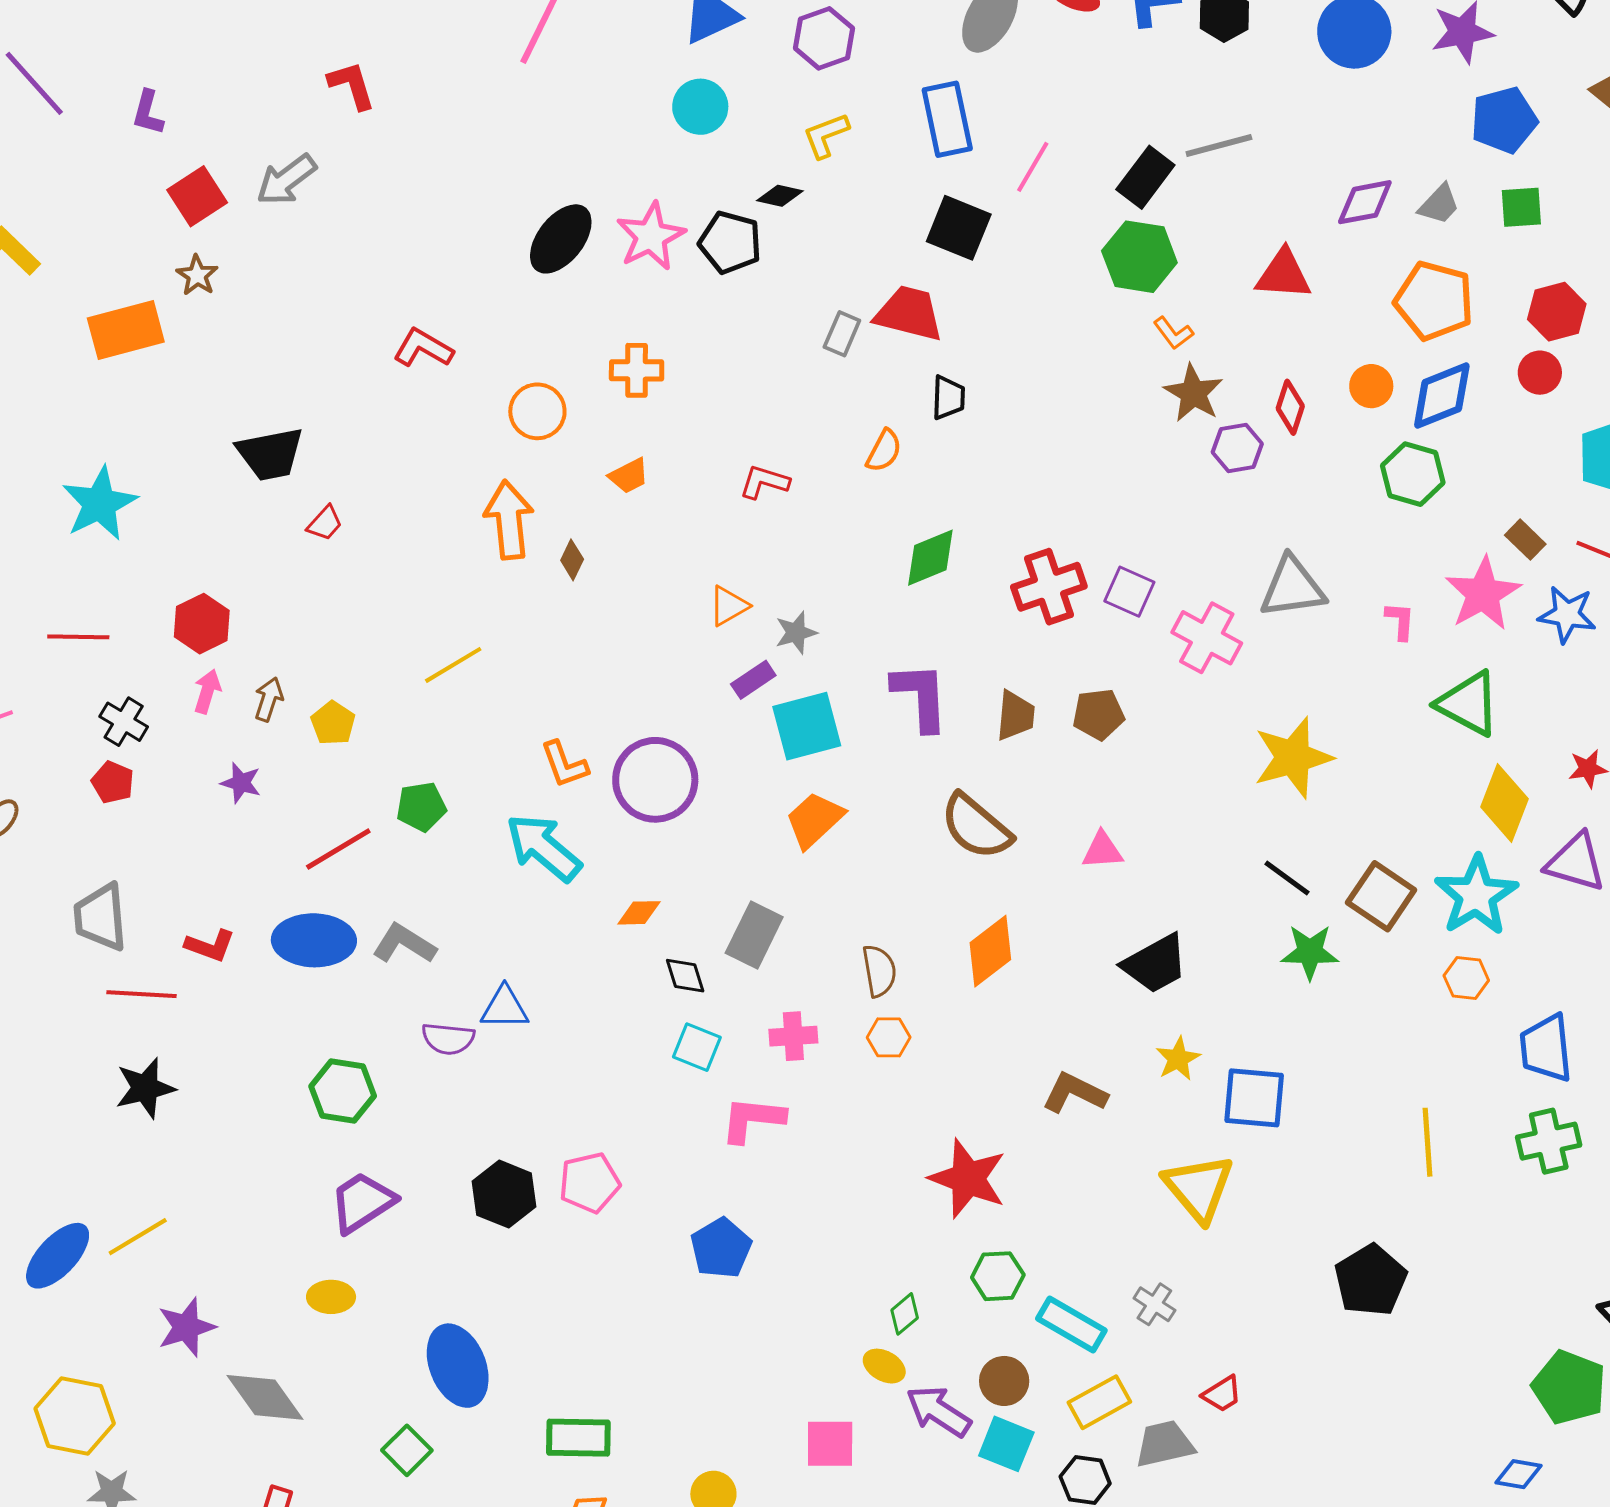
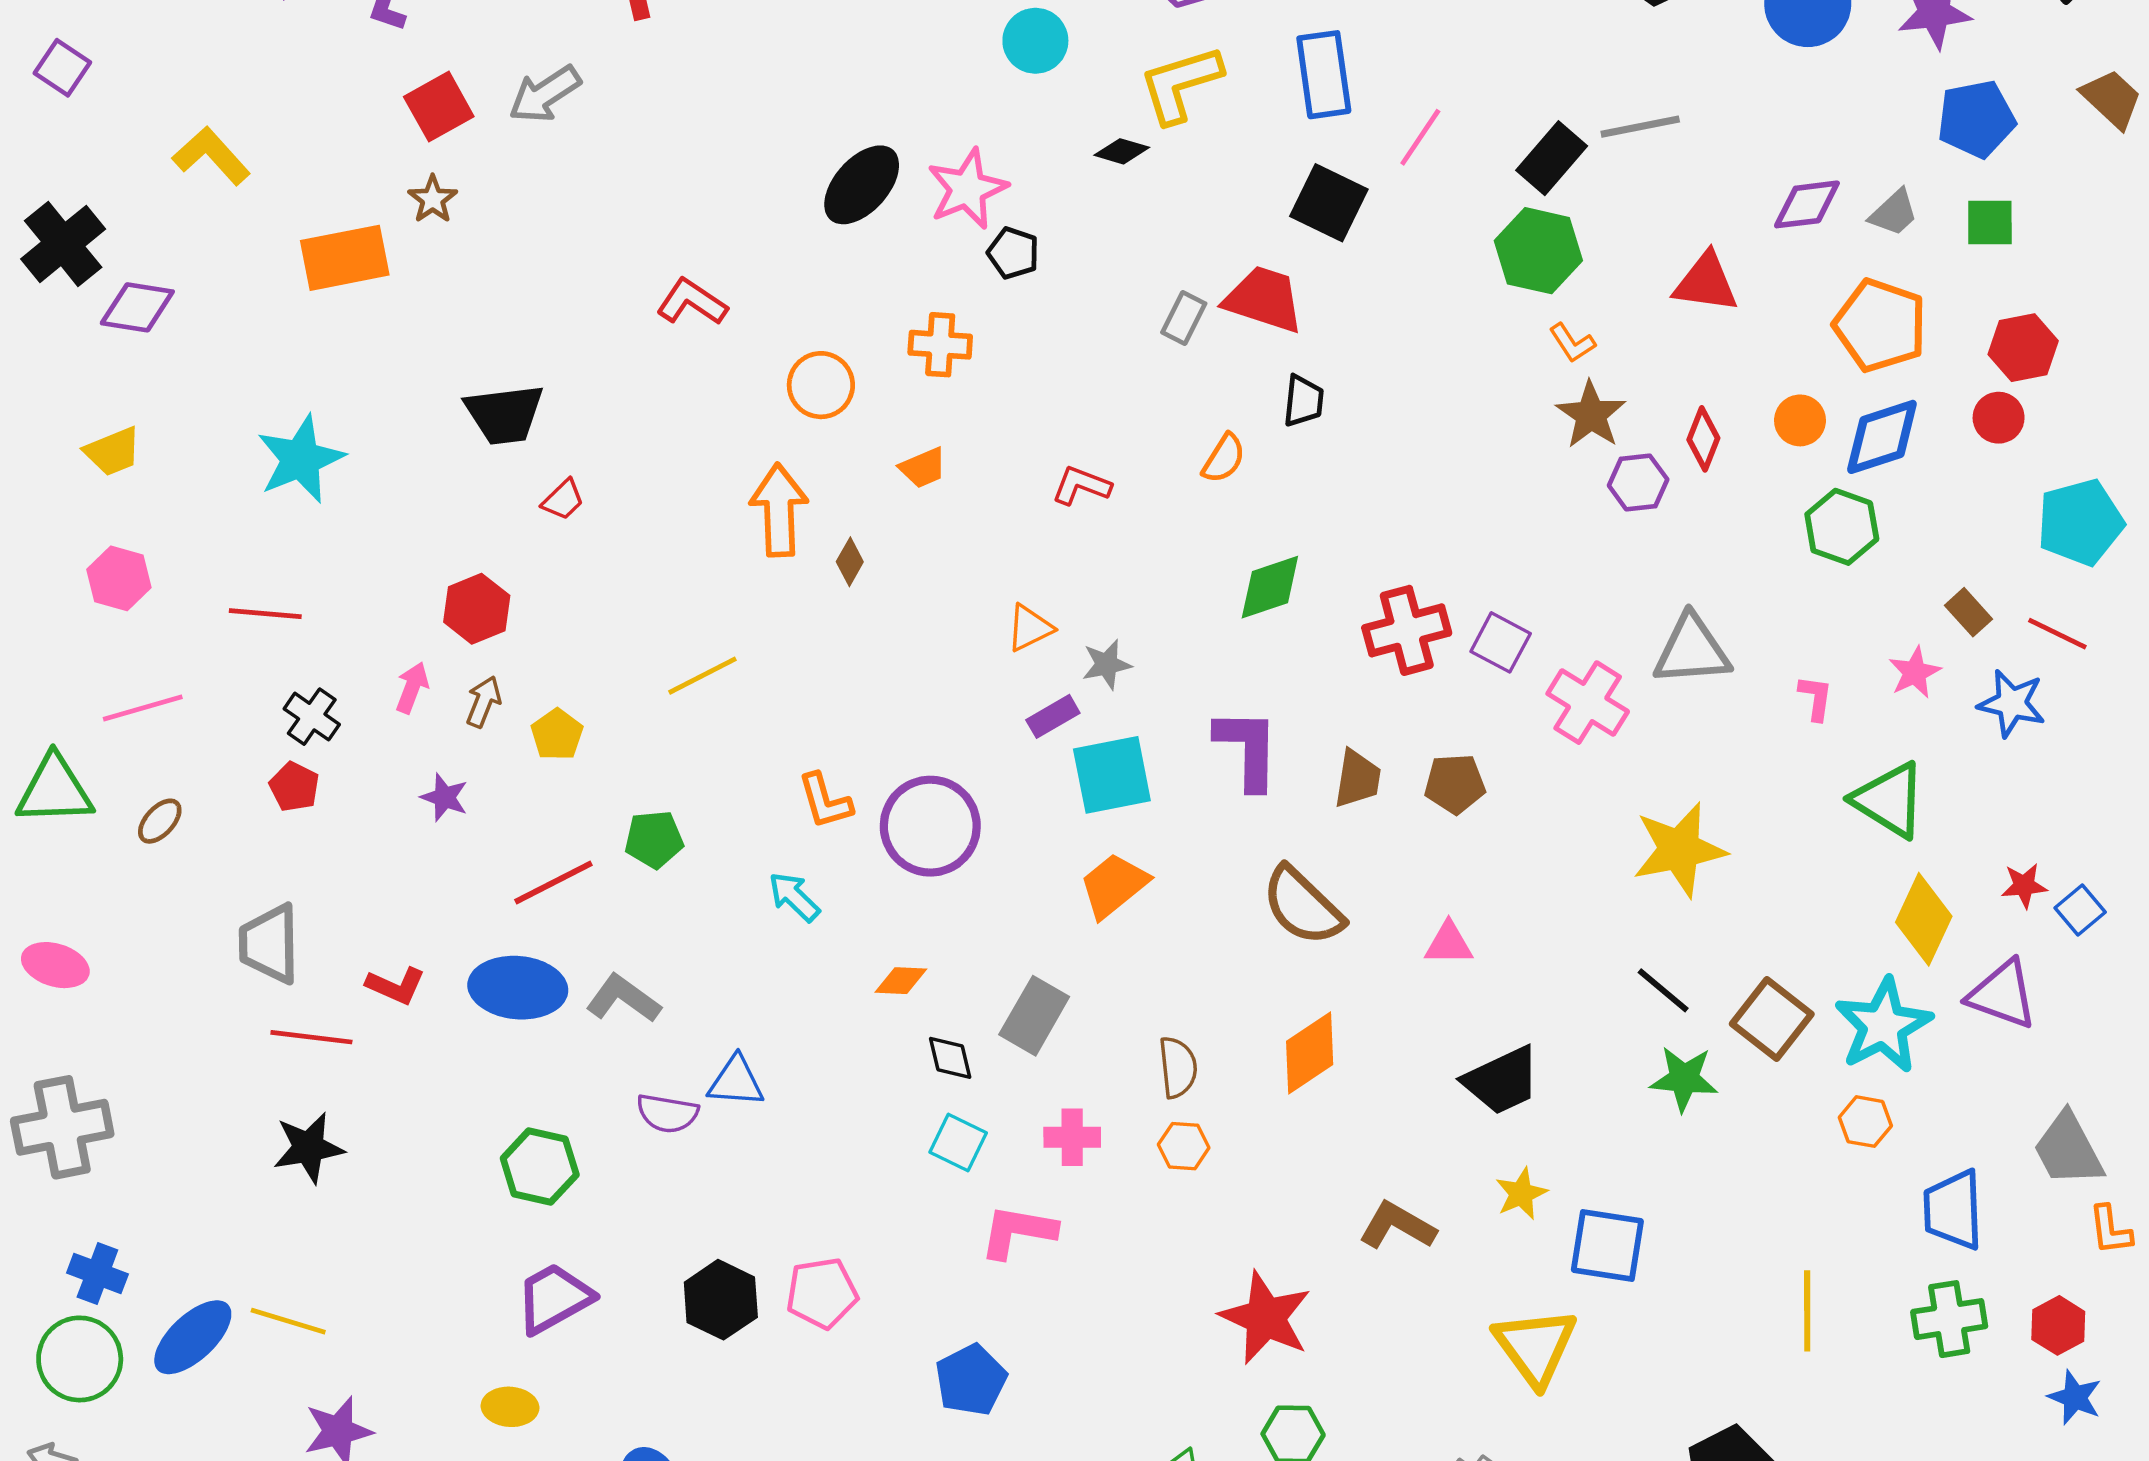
yellow L-shape: (826, 135) -> (1180, 84), size x1.5
black pentagon: (730, 242) -> (1013, 253), moved, size x0.7
pink star: (1483, 594) -> (1915, 672), size x0.6
red hexagon: (202, 624) -> (477, 609), moved
cyan arrow: (544, 848) -> (794, 897), size x0.6
yellow line: (138, 1237) -> (288, 1321), turned 44

